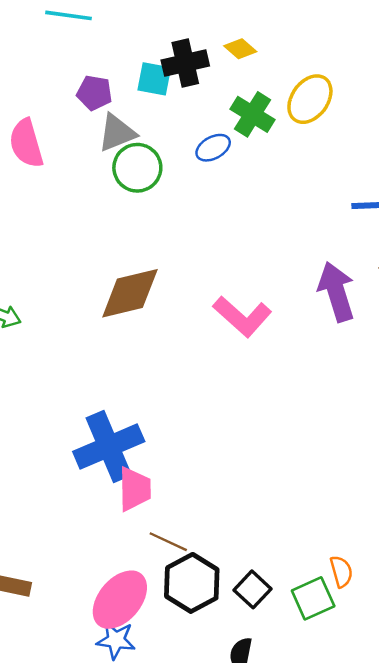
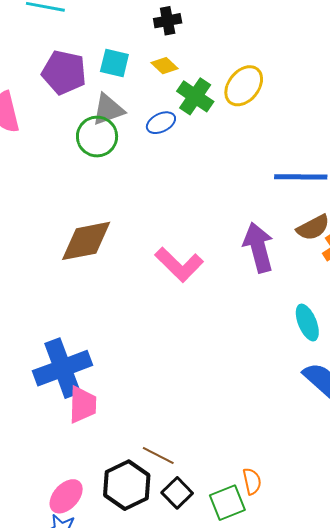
yellow diamond: (240, 49) -> (164, 66), moved
black cross: (185, 63) -> (168, 21), moved, size x0.7
purple pentagon: (94, 93) -> (64, 72), size x1.5
gray triangle: (117, 133) -> (108, 110), moved
brown line: (168, 542) -> (158, 455), moved
pink ellipse: (120, 600) -> (66, 496), size x0.7

